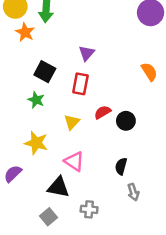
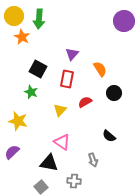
orange semicircle: (149, 72) -> (100, 69), moved
black circle: (126, 121) -> (114, 93), moved
yellow star: (36, 143) -> (18, 121), moved
black semicircle: (121, 166) -> (109, 136), moved, turned -64
gray arrow: (133, 192) -> (93, 160), moved

